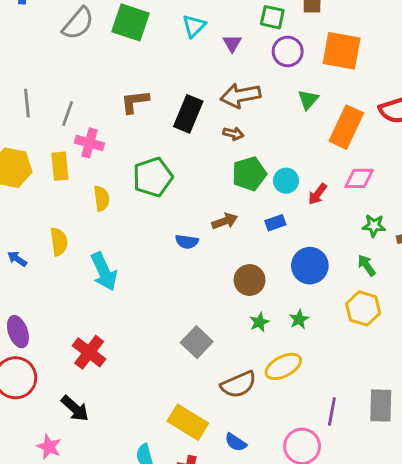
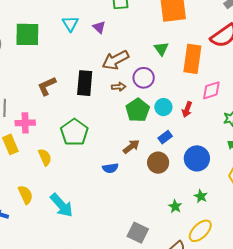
purple circle: (288, 51) -> (144, 78), moved
brown circle: (250, 280) -> (158, 163), moved

